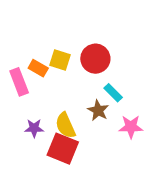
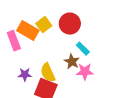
yellow square: (60, 60) -> (44, 25), turned 35
orange rectangle: (38, 68) -> (28, 31), size x1.5
pink star: (131, 127) -> (85, 72), moved

